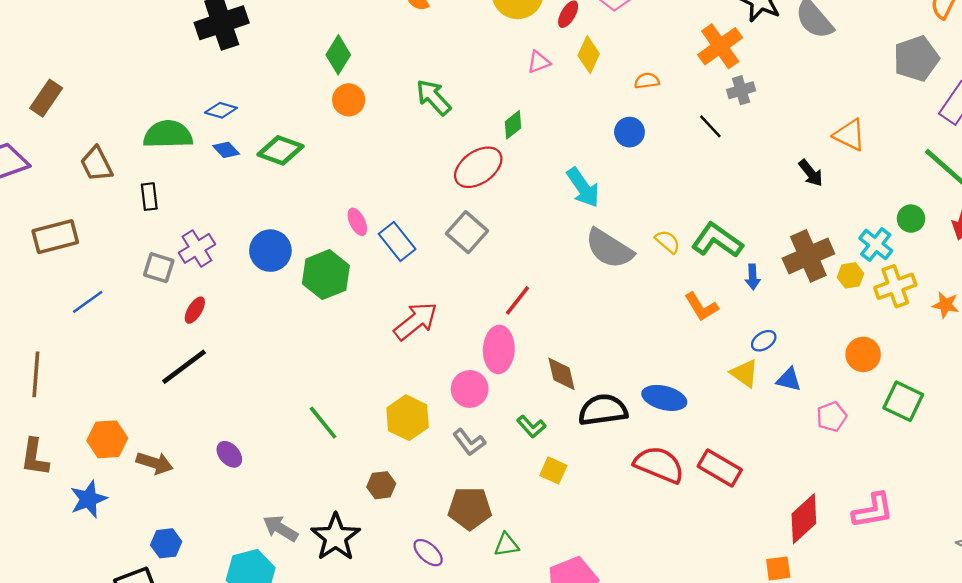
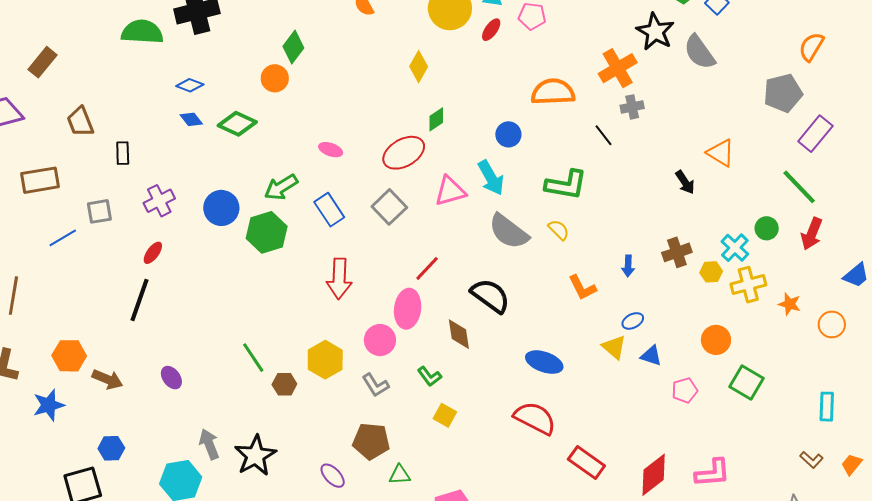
yellow diamond: (589, 55) -> (419, 67), moved
pink triangle: (539, 62) -> (450, 191), moved, size x1.6
orange semicircle: (647, 81) -> (553, 92), size x2.0
green arrow: (433, 97) -> (281, 187), moved, turned -84
orange circle: (349, 100) -> (275, 78), moved
blue circle: (629, 132) -> (508, 134), moved
green semicircle: (168, 134) -> (142, 32), moved
pink ellipse: (357, 222) -> (331, 150), moved, turned -50
green L-shape: (717, 240) -> (566, 185), moved, turned 150
brown cross: (808, 256) -> (677, 252), size x0.7
gray square: (159, 268) -> (99, 211), moved, turned -32
red arrow: (416, 321) -> (339, 279), turned 126
black line: (184, 367) -> (139, 300), turned -39
black semicircle: (603, 410) -> (490, 296), moved, turned 39
red rectangle: (720, 468) -> (586, 463), moved
brown hexagon: (381, 485) -> (284, 384), moved
gray arrow: (280, 528) -> (209, 444), turned 32

